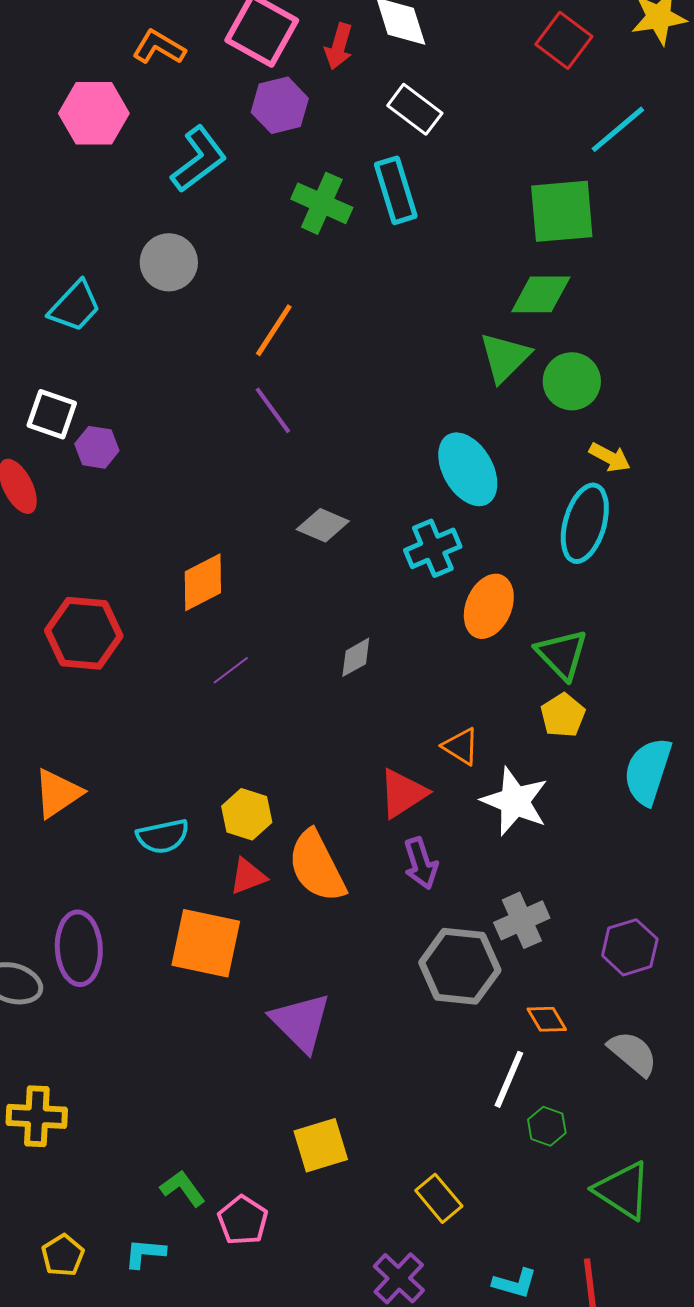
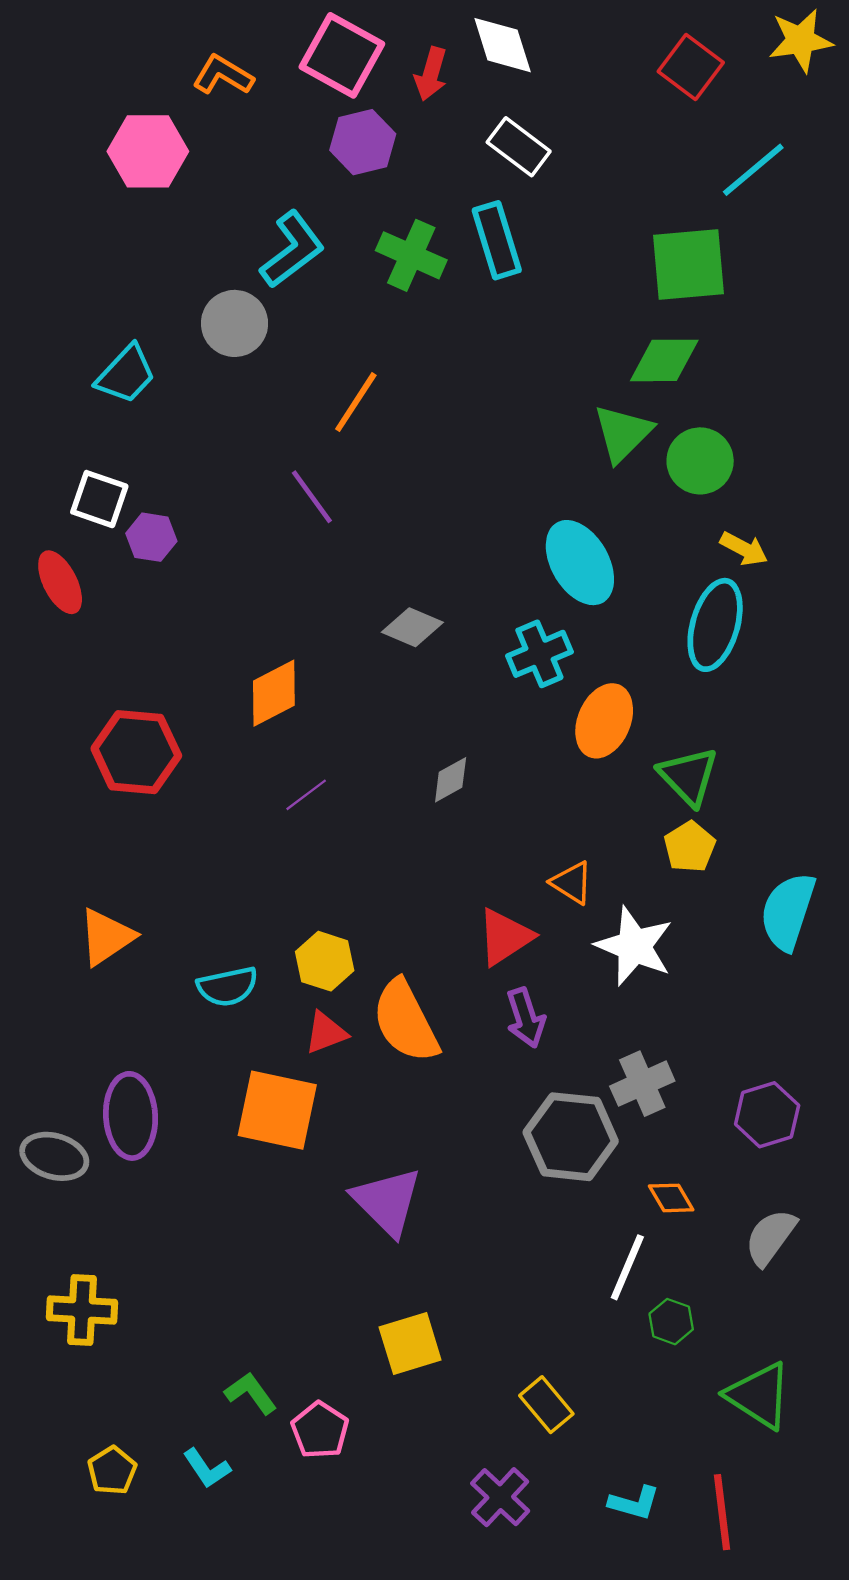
cyan L-shape: (199, 159) -> (292, 250), moved
purple line: (273, 410) -> (312, 497), moved
gray semicircle: (633, 1053) -> (771, 1237), turned -94
cyan L-shape: (145, 1253) -> (207, 1468), turned -129

